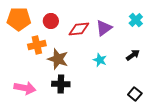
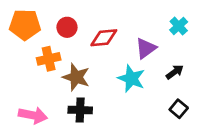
purple triangle: (104, 28) -> (146, 48), moved
cyan star: (100, 60) -> (131, 79), size x1.5
black square: (135, 94) -> (179, 109), moved

